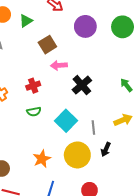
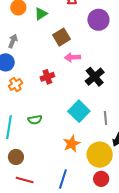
green semicircle: (34, 112) -> (35, 120), moved
yellow circle: (77, 155) -> (100, 155), moved
orange star: (42, 159) -> (72, 144), moved

